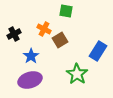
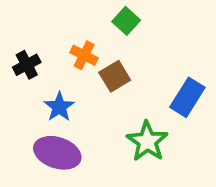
green square: (66, 11) -> (126, 21), turned 32
purple ellipse: (30, 80) -> (57, 153), turned 35

